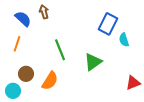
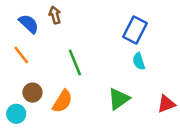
cyan semicircle: (124, 40) -> (139, 61), moved
orange line: (17, 44) -> (21, 55), turned -56
green triangle: (93, 62) -> (119, 99), moved

